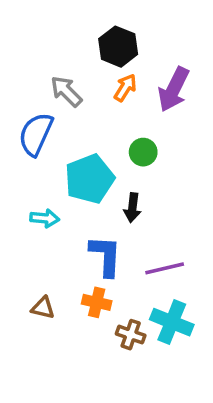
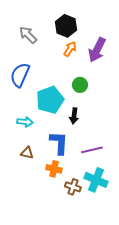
gray arrow: (66, 91) -> (28, 35), moved
brown triangle: (43, 308) -> (27, 153), moved

